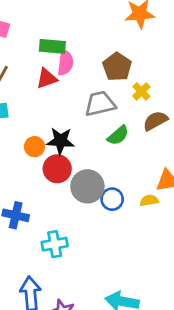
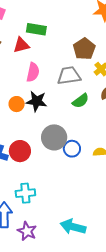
pink semicircle: (65, 63) -> (33, 72), moved
red triangle: (47, 78) -> (21, 45), moved
red circle: (57, 169) -> (20, 151), moved
cyan cross: (55, 244) -> (25, 193), moved

